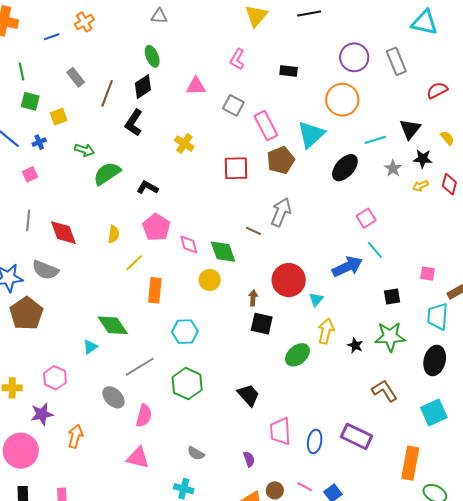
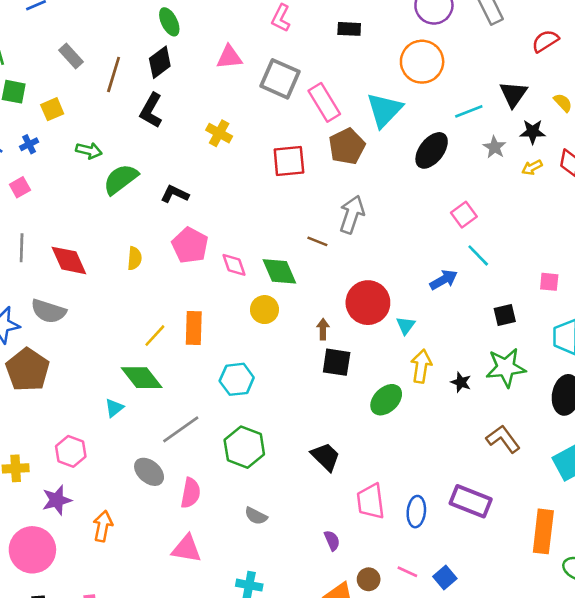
gray square: (233, 105) -> (280, 79), size x1.4
yellow line: (134, 263) -> (155, 336), moved
blue arrow: (347, 267) -> (444, 280), size x0.7
gray semicircle: (196, 453) -> (256, 516), moved

